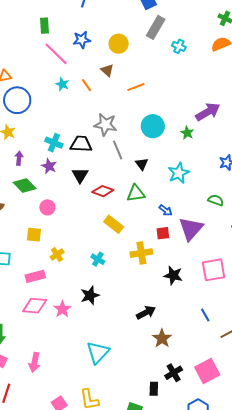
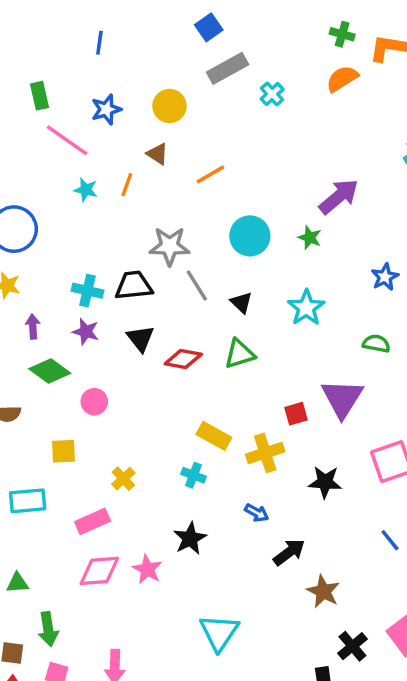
gray rectangle: (156, 27) -> (228, 68), turned 40
cyan cross: (179, 46) -> (272, 94), turned 32
orange line: (87, 85) -> (127, 185), turned 64
blue arrow: (166, 210) -> (257, 513), moved
yellow rectangle: (114, 224) -> (214, 436), moved
yellow square: (34, 235) -> (64, 451), moved

